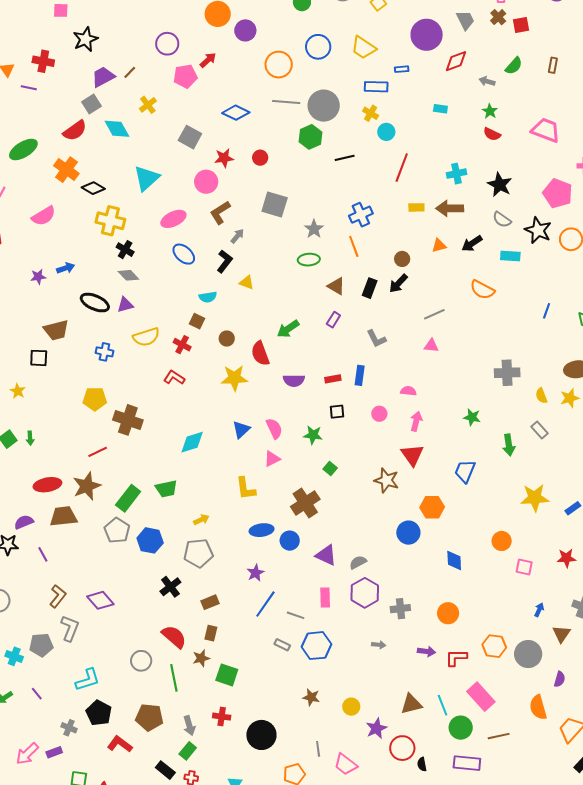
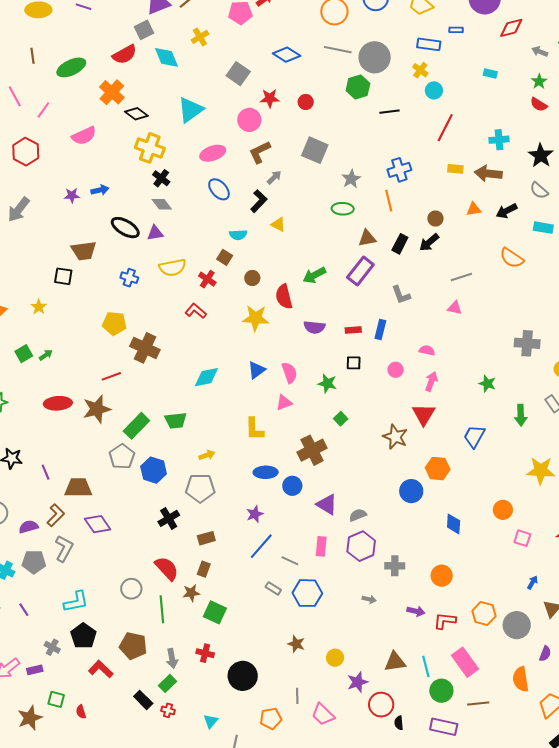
brown triangle: (336, 286) -> (367, 238), turned -48
purple rectangle: (333, 320) -> (360, 271), size x1.8
green arrow: (30, 438) -> (46, 355), turned -128
brown trapezoid: (63, 516) -> (78, 488), moved
purple semicircle: (24, 522) -> (28, 527), moved

